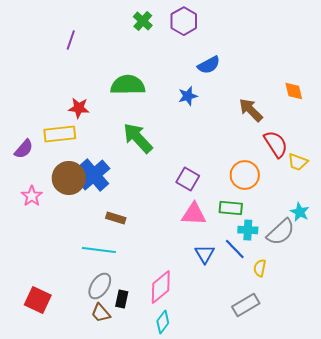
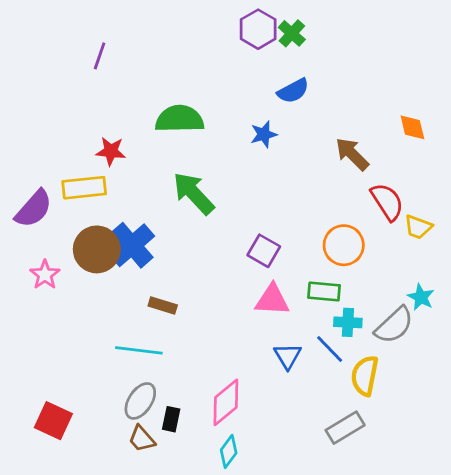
green cross: (143, 21) -> (292, 33), moved
purple semicircle: (24, 149) -> (34, 209), size x1.4
yellow semicircle: (260, 268) -> (365, 376), size x1.6

